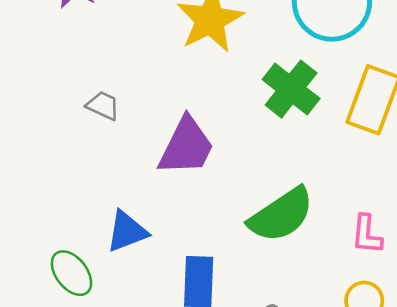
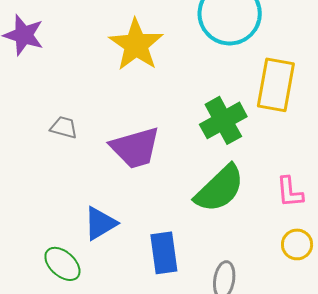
green cross: (291, 89) -> (223, 120), moved, turned 33
purple trapezoid: (186, 146) -> (135, 148), turned 58

